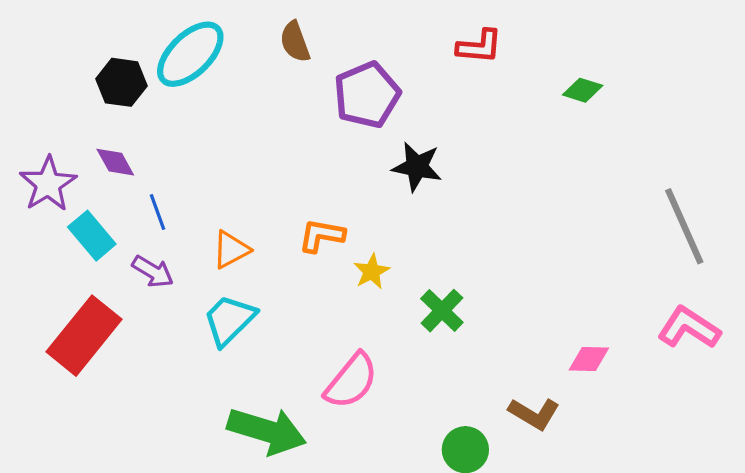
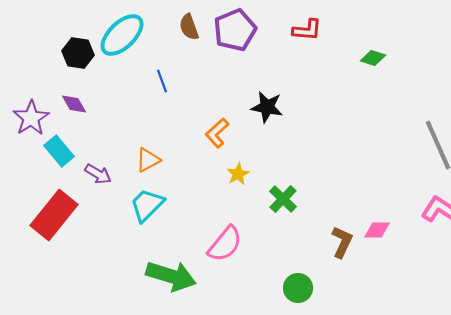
purple pentagon: (367, 95) -> (235, 30), moved
blue line: (157, 212) -> (162, 81), moved
orange L-shape: (322, 236) -> (217, 133), moved, turned -52
brown L-shape: (534, 414) -> (342, 242), moved, turned -96

